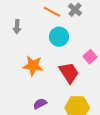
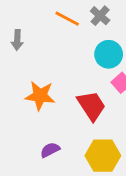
cyan circle: (59, 37) -> (109, 54), moved

